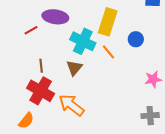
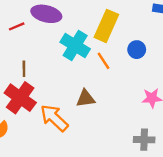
brown triangle: (74, 68) -> (85, 98), moved, turned 36

